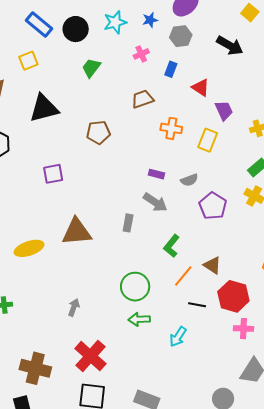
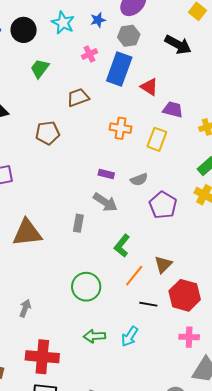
cyan star: (115, 22) -> (63, 23), turned -30
blue rectangle: (171, 69) -> (119, 69), size x2.0
brown trapezoid: (142, 99) -> (78, 98), moved
purple trapezoid: (224, 110) -> (173, 110), turned -50
brown triangle: (212, 265) -> (163, 264), turned 42
green arrow: (139, 319) -> (94, 336), moved
pink cross: (244, 329) -> (189, 337), moved
red cross: (90, 356) -> (42, 357), turned -36

